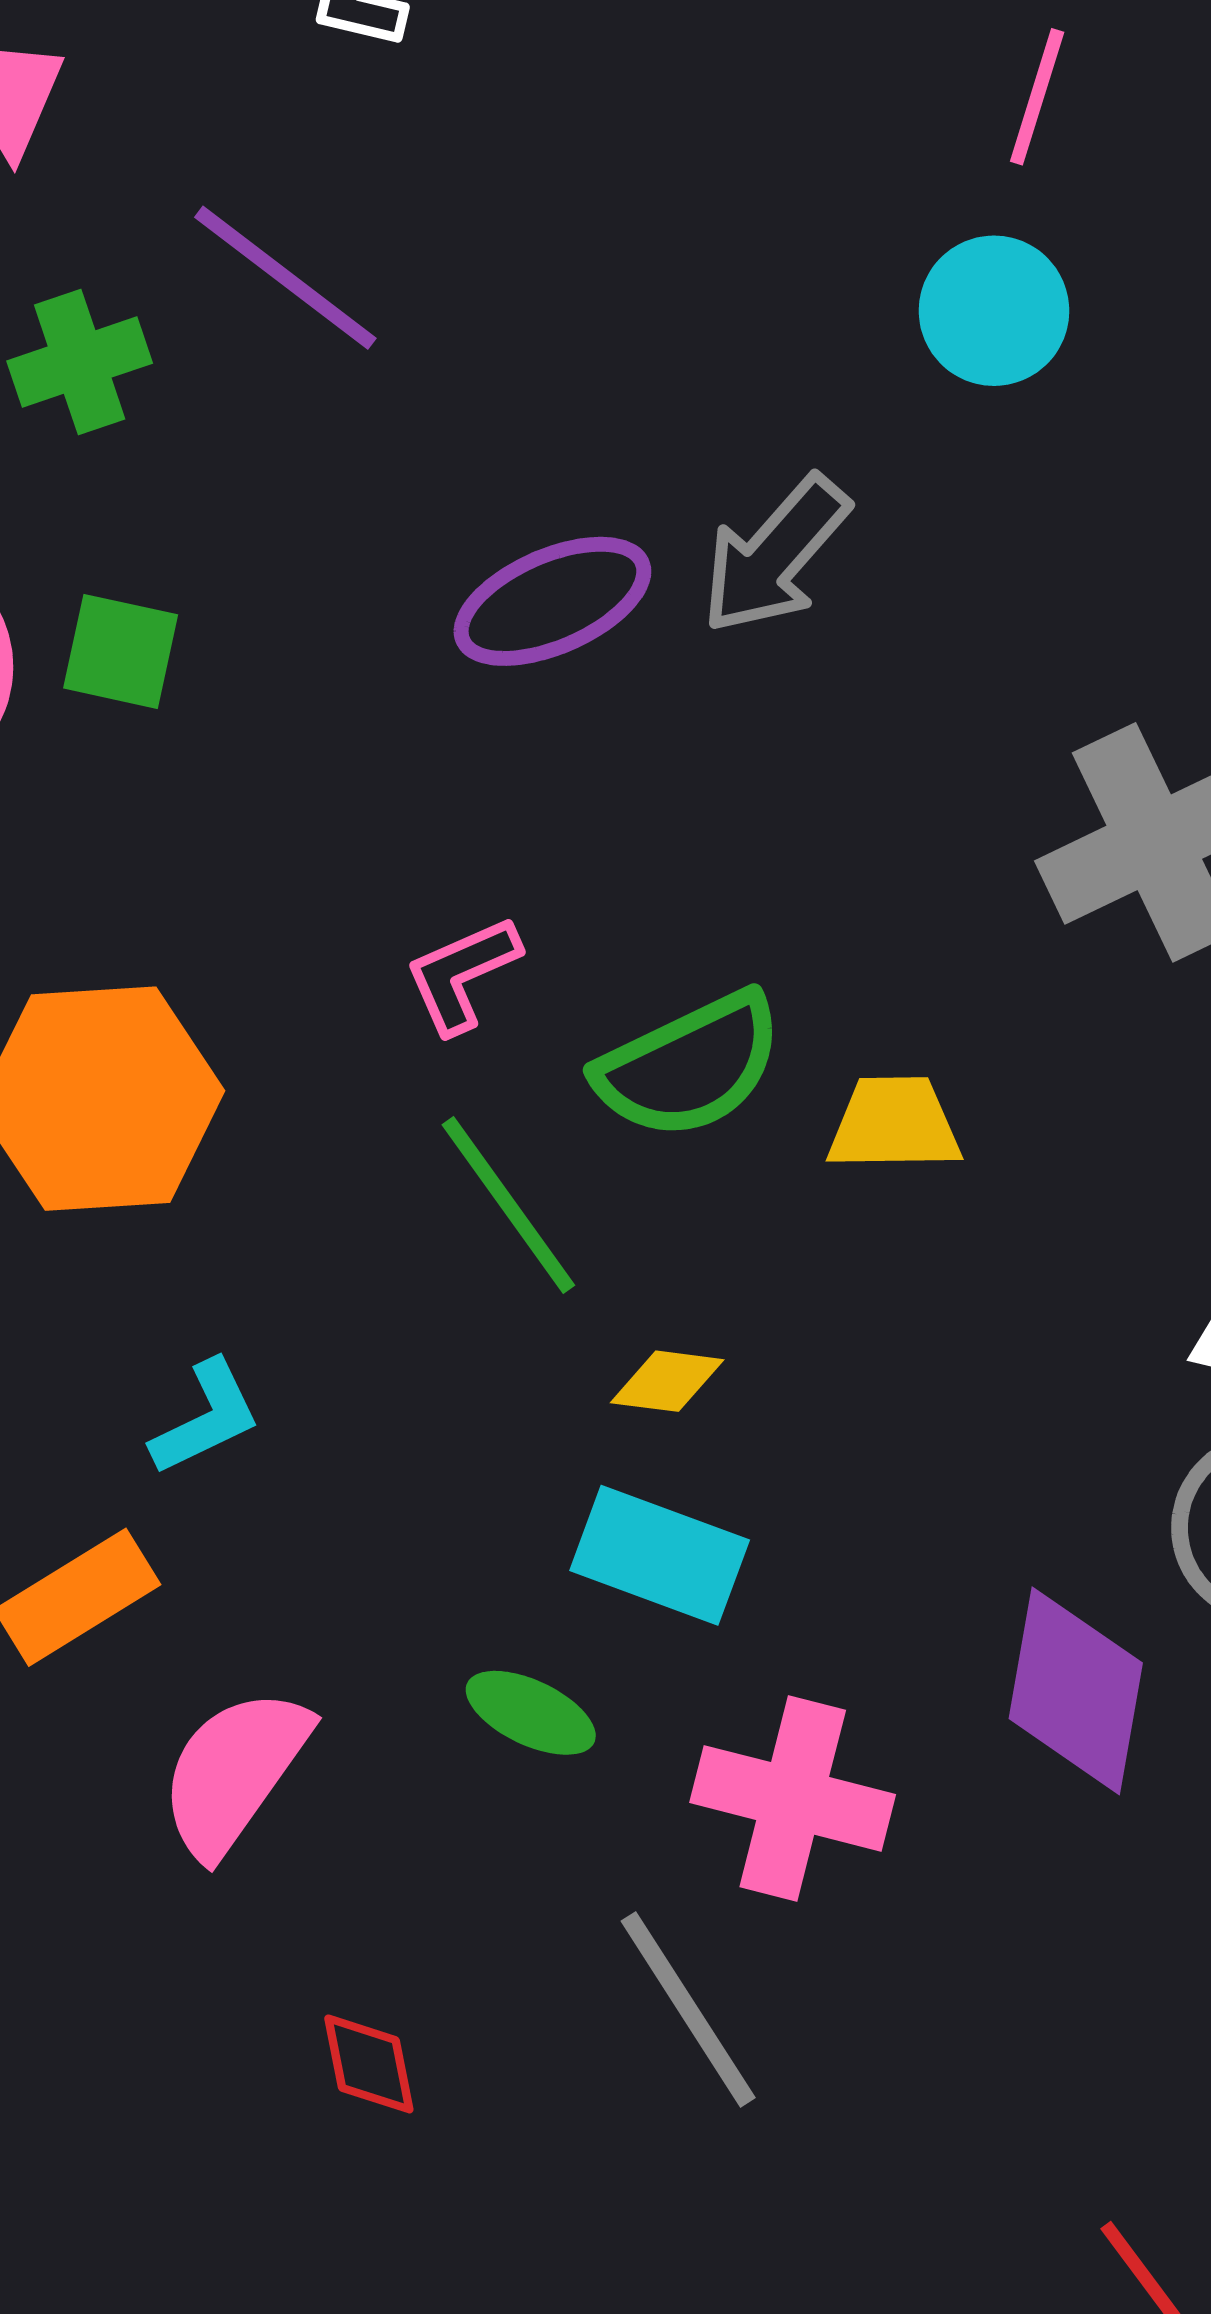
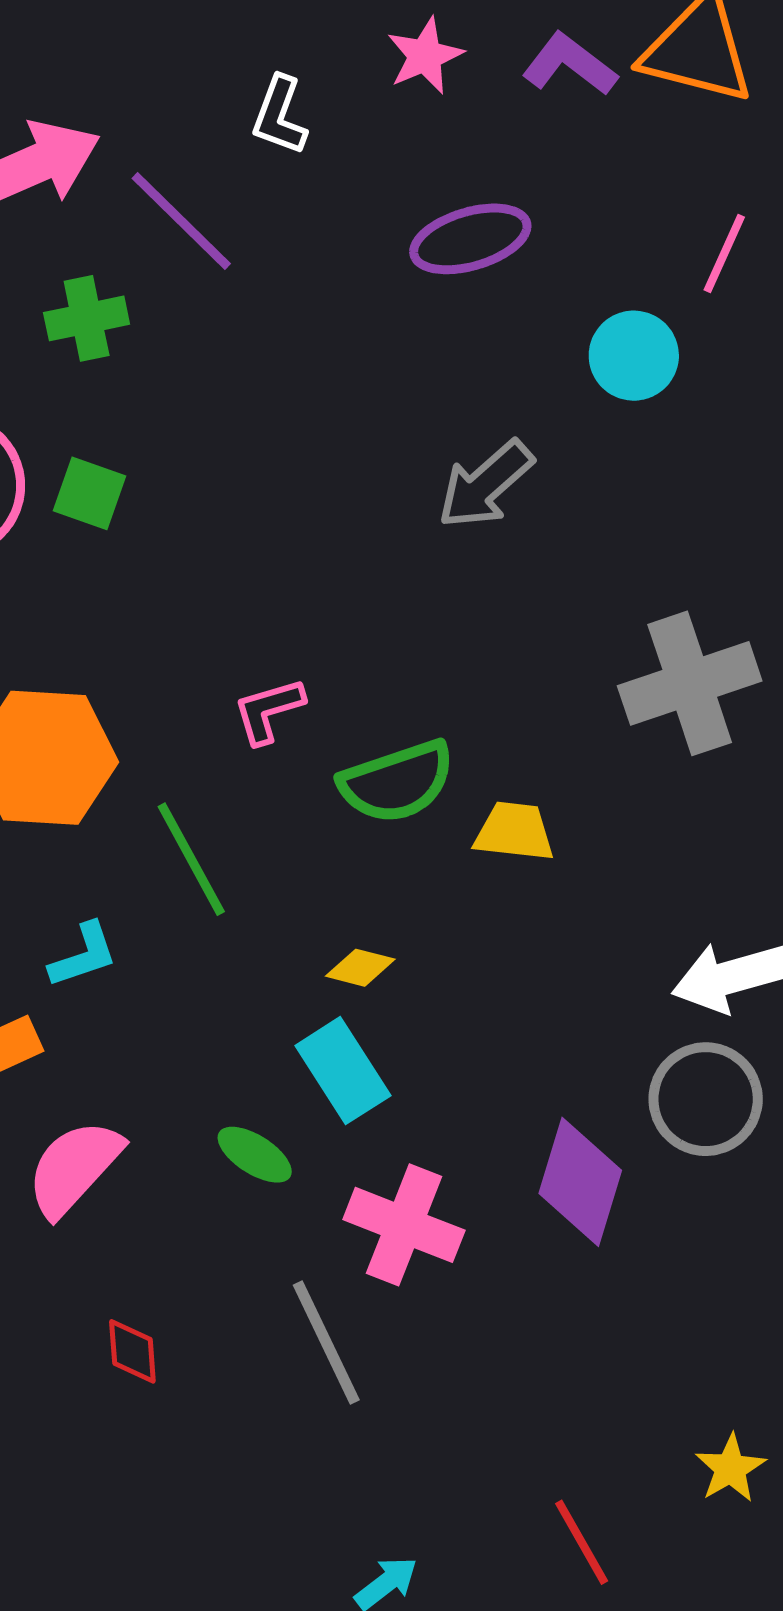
pink line: (1037, 97) -> (724, 253), moved
purple line: (285, 278) -> (181, 221), moved
purple ellipse: (552, 601) -> (470, 239), moved
green line: (508, 1205) -> (191, 859), moved
cyan rectangle: (660, 1555) -> (343, 1071), turned 30

